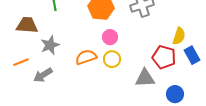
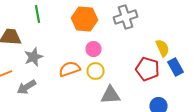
yellow semicircle: (179, 36) -> (162, 48), turned -42
gray triangle: (145, 78) -> (110, 95), moved

